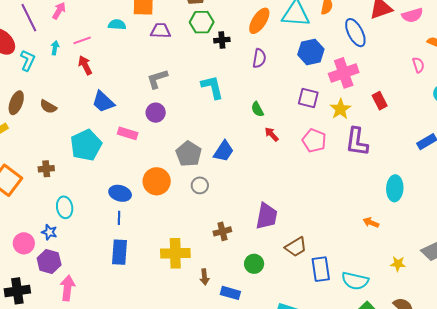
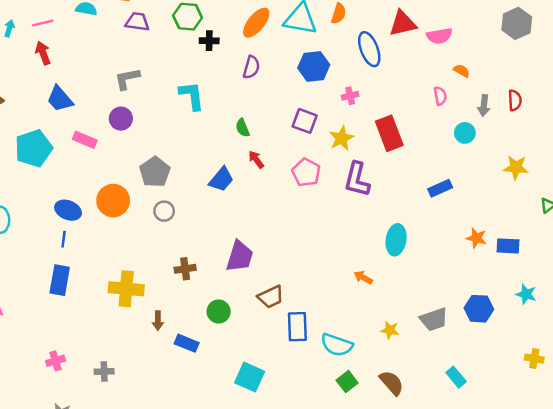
pink cross: (344, 73) -> (350, 96), size x0.5
red rectangle: (380, 101) -> (389, 133), size x1.6
blue trapezoid: (224, 151) -> (221, 179), moved

